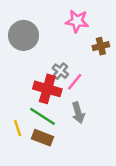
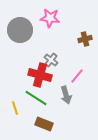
pink star: (77, 21) -> (50, 18), moved
pink line: (75, 82) -> (77, 76), moved
brown rectangle: (43, 138) -> (44, 124), moved

